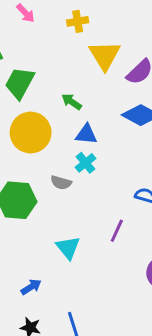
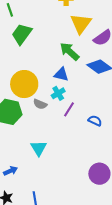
green arrow: (72, 102) -> (70, 51), moved, size x1.5
yellow circle: (31, 133) -> (24, 84), moved
purple line: (117, 231) -> (69, 109), moved

